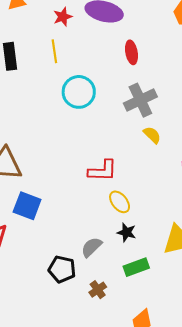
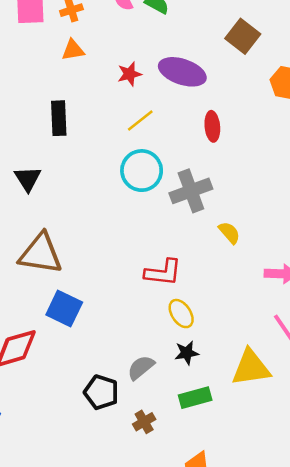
yellow line: (54, 51) -> (140, 120), moved, turned 55
gray cross: (140, 100) -> (191, 191), moved
black star: (127, 232) -> (187, 353), turned -30

